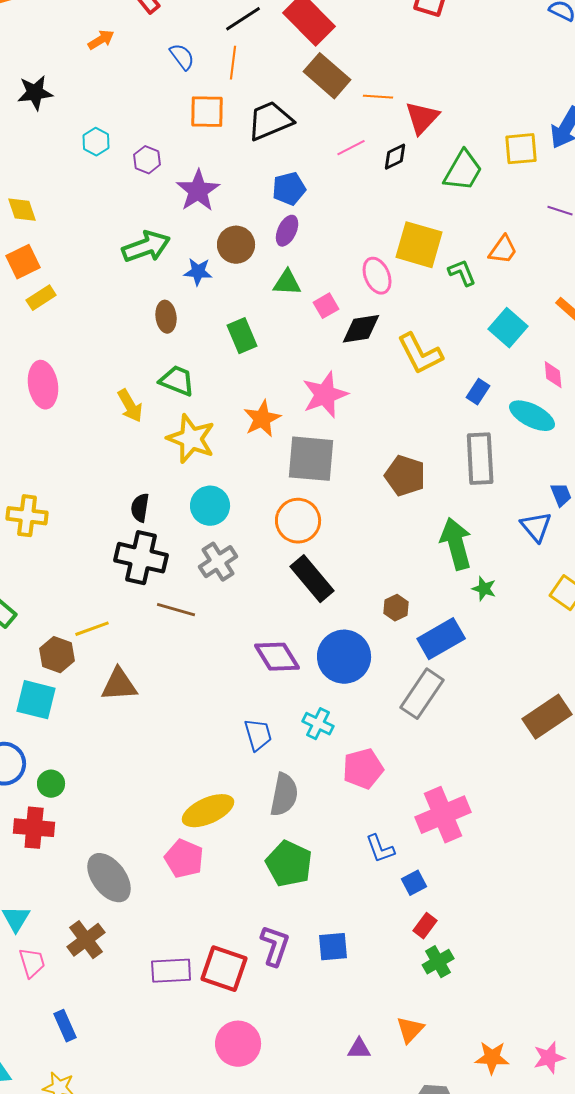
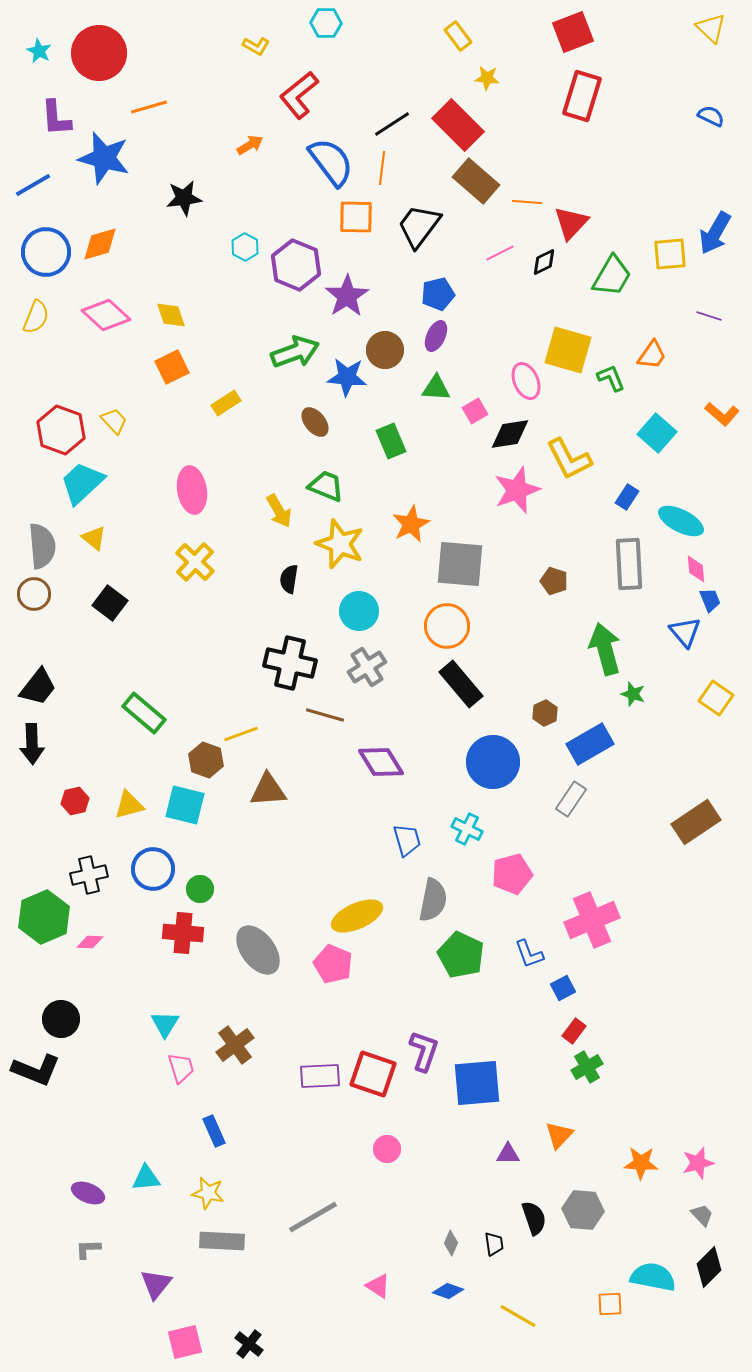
blue semicircle: (182, 57) -> (331, 162), size x1.8
black trapezoid: (270, 121) -> (419, 226), turned -30
purple hexagon: (147, 160) -> (296, 265), size x1.8
blue star: (198, 272) -> (347, 377), size x1.4
yellow rectangle: (41, 298) -> (226, 403), moved
brown ellipse: (166, 317) -> (315, 422), turned -32
pink diamond: (553, 375) -> (696, 569), moved
pink star: (325, 395) -> (517, 490), moved
brown pentagon: (405, 476) -> (554, 581), size x0.7
black semicircle: (140, 508) -> (289, 579), moved
yellow cross: (27, 516) -> (195, 562), moved, turned 36
purple diamond: (277, 657) -> (381, 762), moved
gray rectangle: (422, 694) -> (571, 799), size x0.7
green pentagon: (289, 864) -> (461, 955), moved
gray ellipse: (109, 878) -> (258, 950), moved
blue square: (333, 947) -> (477, 1083), moved, size x1.6
pink circle: (238, 1044) -> (387, 1149), size x0.6

